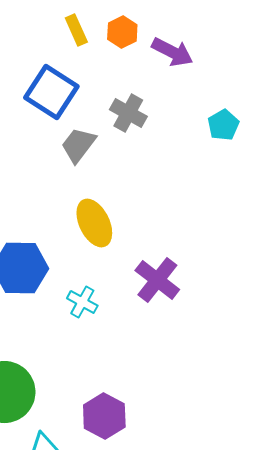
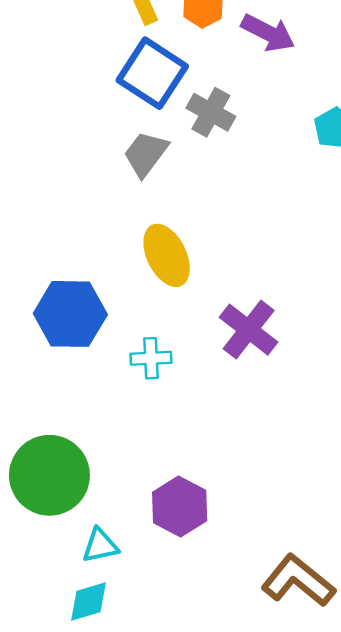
blue square: (51, 92) -> (152, 73), moved
cyan cross: (82, 302) -> (151, 358), turned -32

